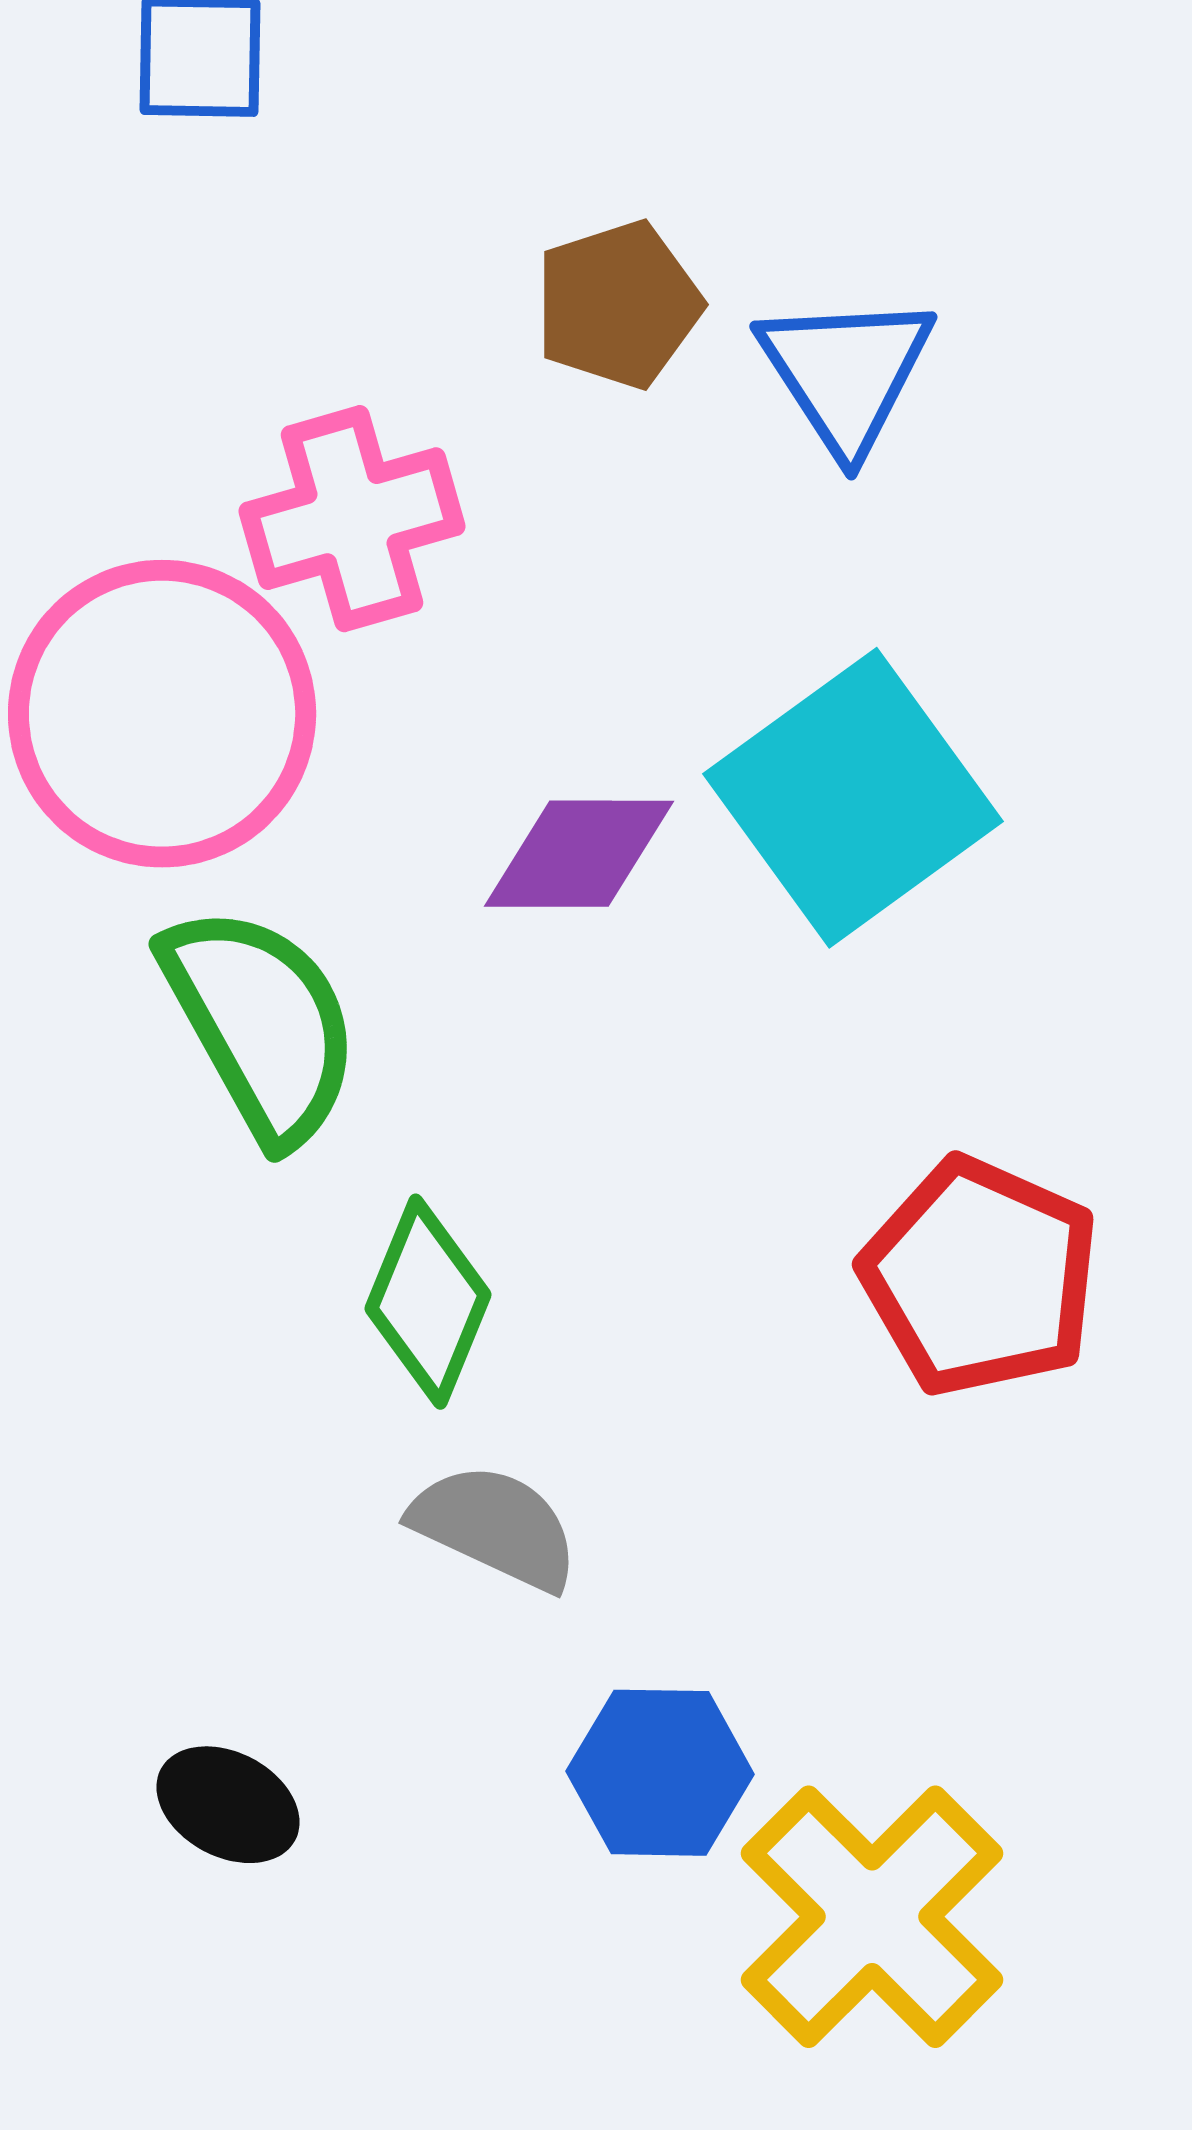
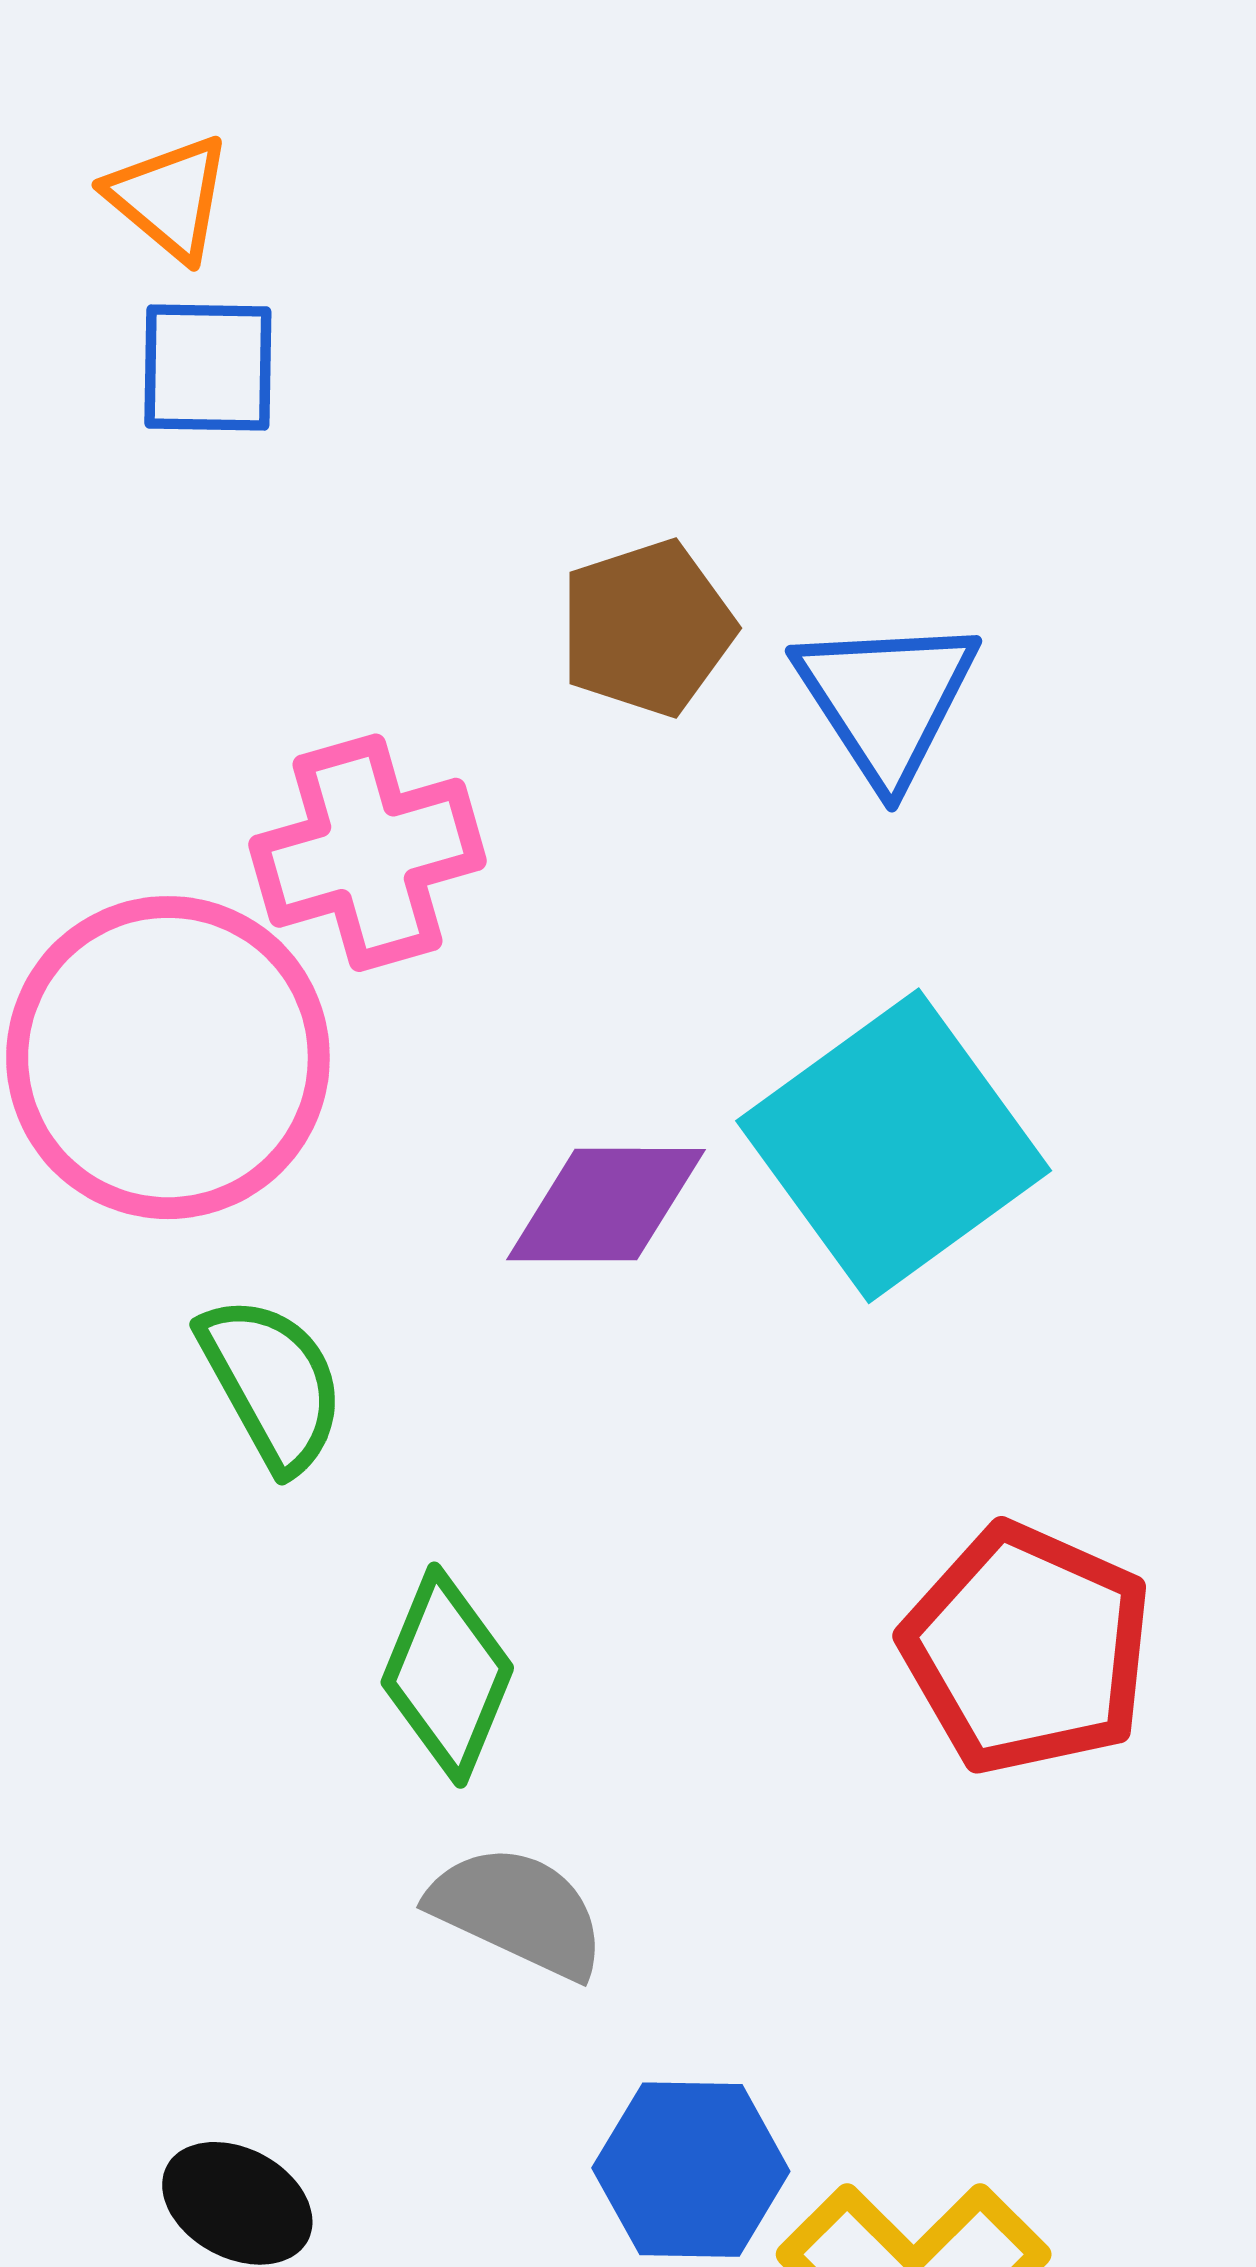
green semicircle: (261, 1024) -> (272, 1383), size x0.7

